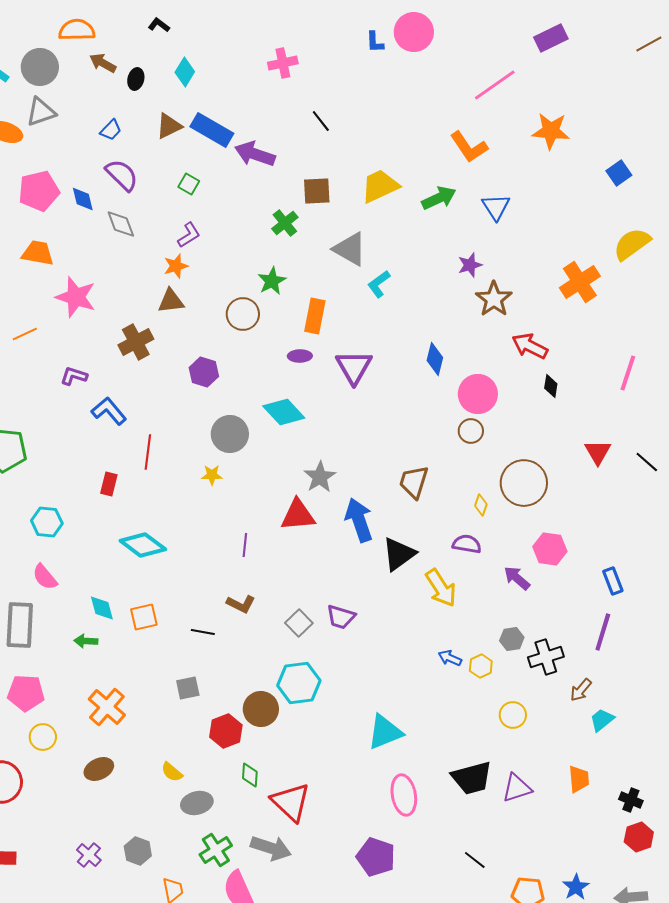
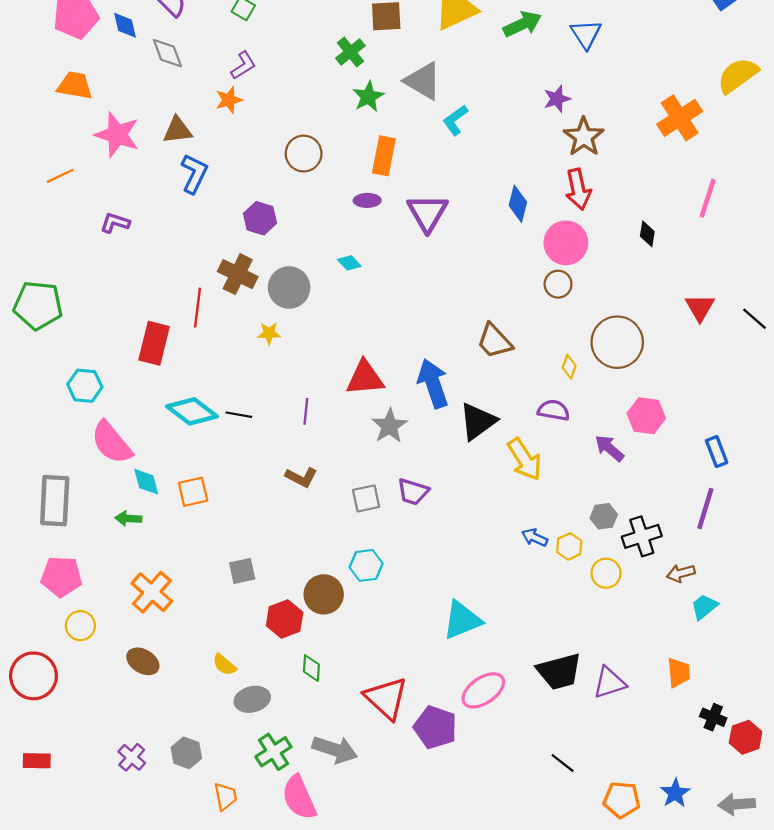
green star: (272, 281) -> (368, 97), moved
brown triangle: (171, 301) -> (177, 130), moved
brown cross: (136, 342) -> (238, 274), moved, turned -36
red arrow: (530, 346) -> (578, 189), moved, turned -129
pink line: (628, 373) -> (708, 198), moved
blue L-shape: (109, 411) -> (194, 174), moved, turned 66
cyan diamond: (284, 412) -> (349, 263), size x0.5
gray star: (320, 477) -> (390, 426), moved
brown trapezoid: (414, 482) -> (494, 341), turned -60
red rectangle: (109, 484) -> (154, 343), size x1.6
pink semicircle: (45, 577) -> (112, 443), moved, size x1.5
gray square: (299, 623) -> (366, 498), turned 32
black line: (203, 632) -> (239, 415), moved
cyan hexagon: (299, 683) -> (366, 565), size x0.7
brown arrow: (581, 690) -> (681, 573), turned 35
yellow circle: (513, 715) -> (606, 573), moved
brown ellipse: (99, 769) -> (143, 661), turned 56
pink ellipse: (404, 795) -> (483, 690), turned 66
black cross: (631, 800) -> (713, 717), moved
red triangle: (291, 802) -> (386, 698), moved
purple pentagon: (376, 857) -> (435, 727), moved

